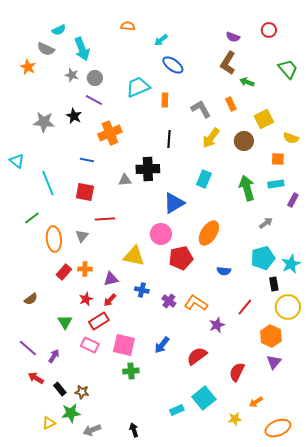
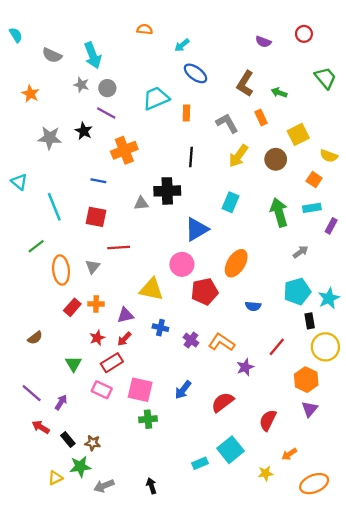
cyan semicircle: (59, 30) -> (16, 35), moved, turned -96
brown L-shape: (228, 63) -> (245, 84), moved
orange star: (28, 67) -> (31, 94), moved
orange square: (278, 159) -> (314, 180), turned 32

